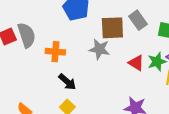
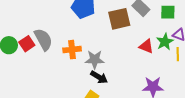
gray star: (99, 49) -> (95, 60), moved
black arrow: (67, 82) -> (99, 77), moved

